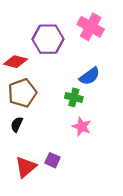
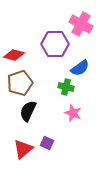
purple hexagon: (48, 39) -> (55, 44), moved
black semicircle: (17, 124) -> (28, 111), moved, size x1.5

